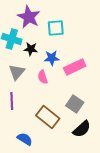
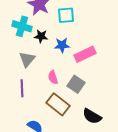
pink semicircle: (43, 77) -> (53, 77), moved
gray square: (75, 104) -> (76, 84), moved
black semicircle: (82, 129) -> (92, 116), turned 72

